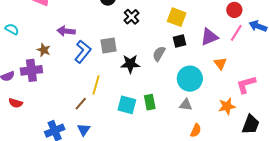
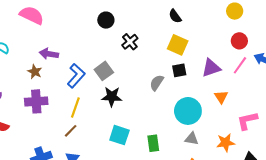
purple arrow: (66, 31) -> (49, 54), moved
gray square: (109, 46) -> (104, 71), turned -30
black star: (130, 64) -> (112, 97), moved
purple cross: (31, 70) -> (36, 101), moved
yellow line: (96, 85) -> (75, 108), moved
green rectangle: (150, 102) -> (153, 143), moved
gray triangle: (186, 105) -> (192, 139), moved

